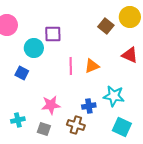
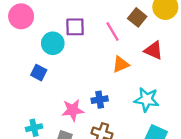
red triangle: (130, 55) -> (154, 50), moved
pink line: (71, 66) -> (113, 32), moved, turned -30
blue cross: (89, 106) -> (100, 100), moved

